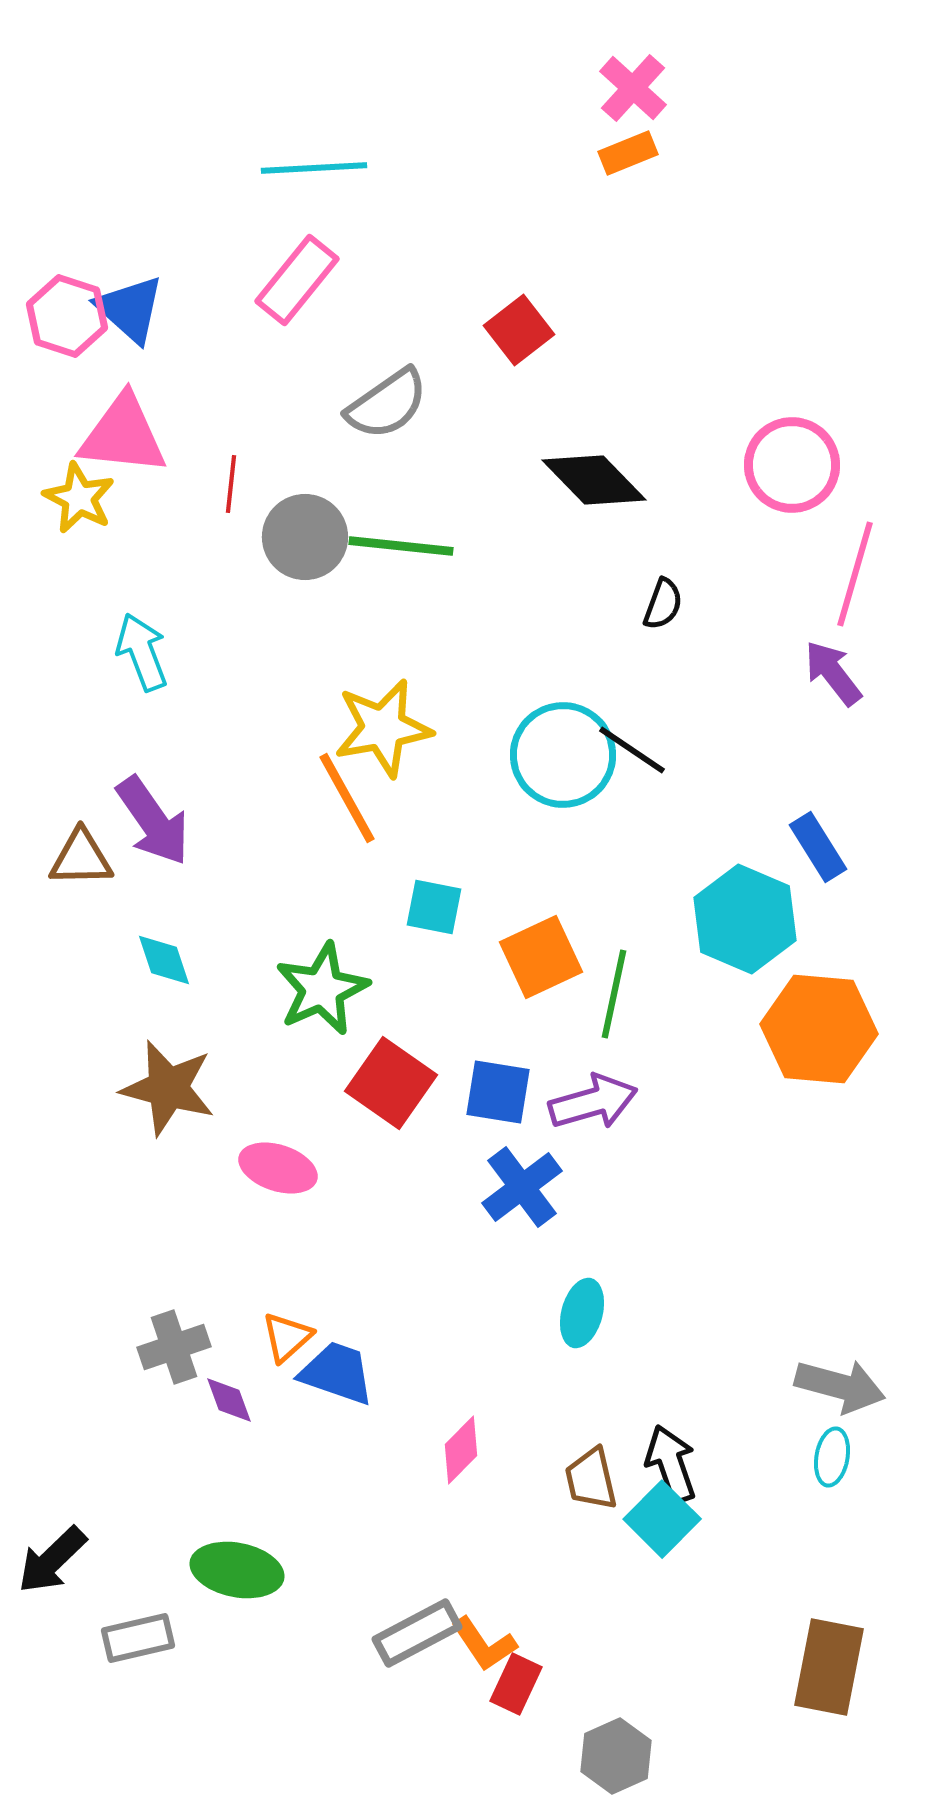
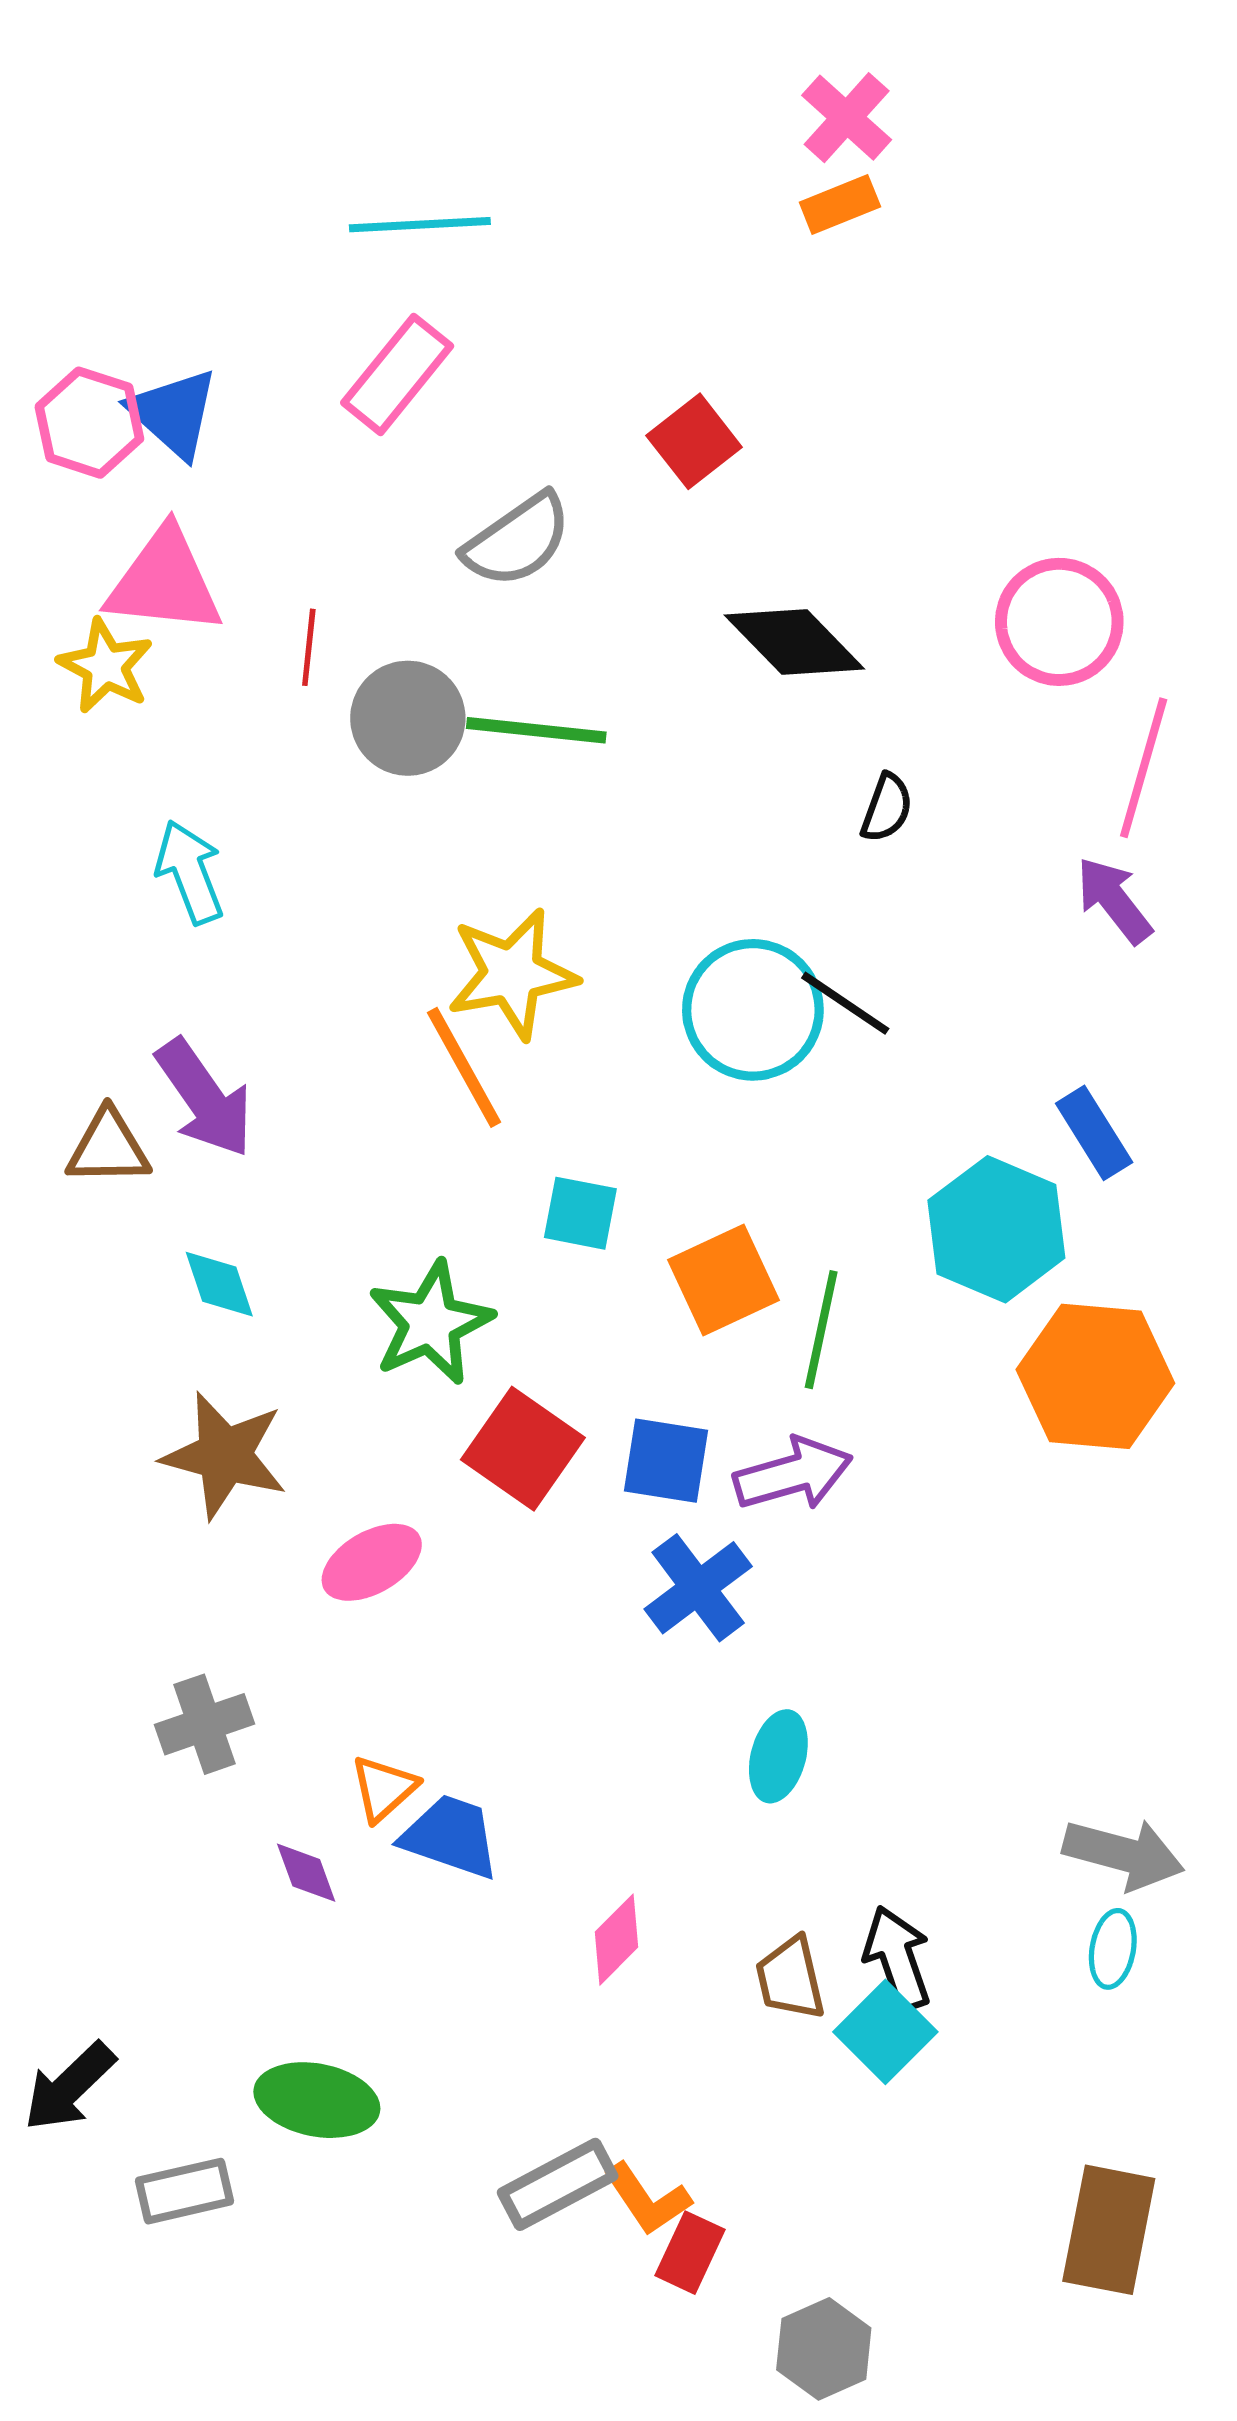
pink ellipse: (278, 1168) -> (372, 1562), turned -48
gray cross: (174, 1347) -> (204, 1724), moved

